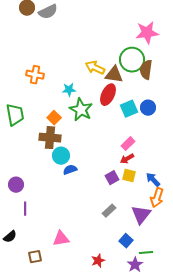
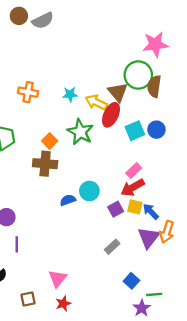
yellow arrow: (95, 68) -> (96, 102), moved
brown triangle: (114, 75) -> (118, 92), turned 42
cyan star: (69, 90) -> (70, 94), moved
cyan circle: (61, 156) -> (89, 191), moved
red arrow: (127, 159) -> (133, 188), size x1.5
blue arrow: (153, 180) -> (151, 211), moved
purple triangle: (141, 215) -> (149, 238), moved
pink triangle: (61, 239) -> (58, 279), turned -42
red star: (98, 261) -> (63, 304), moved

